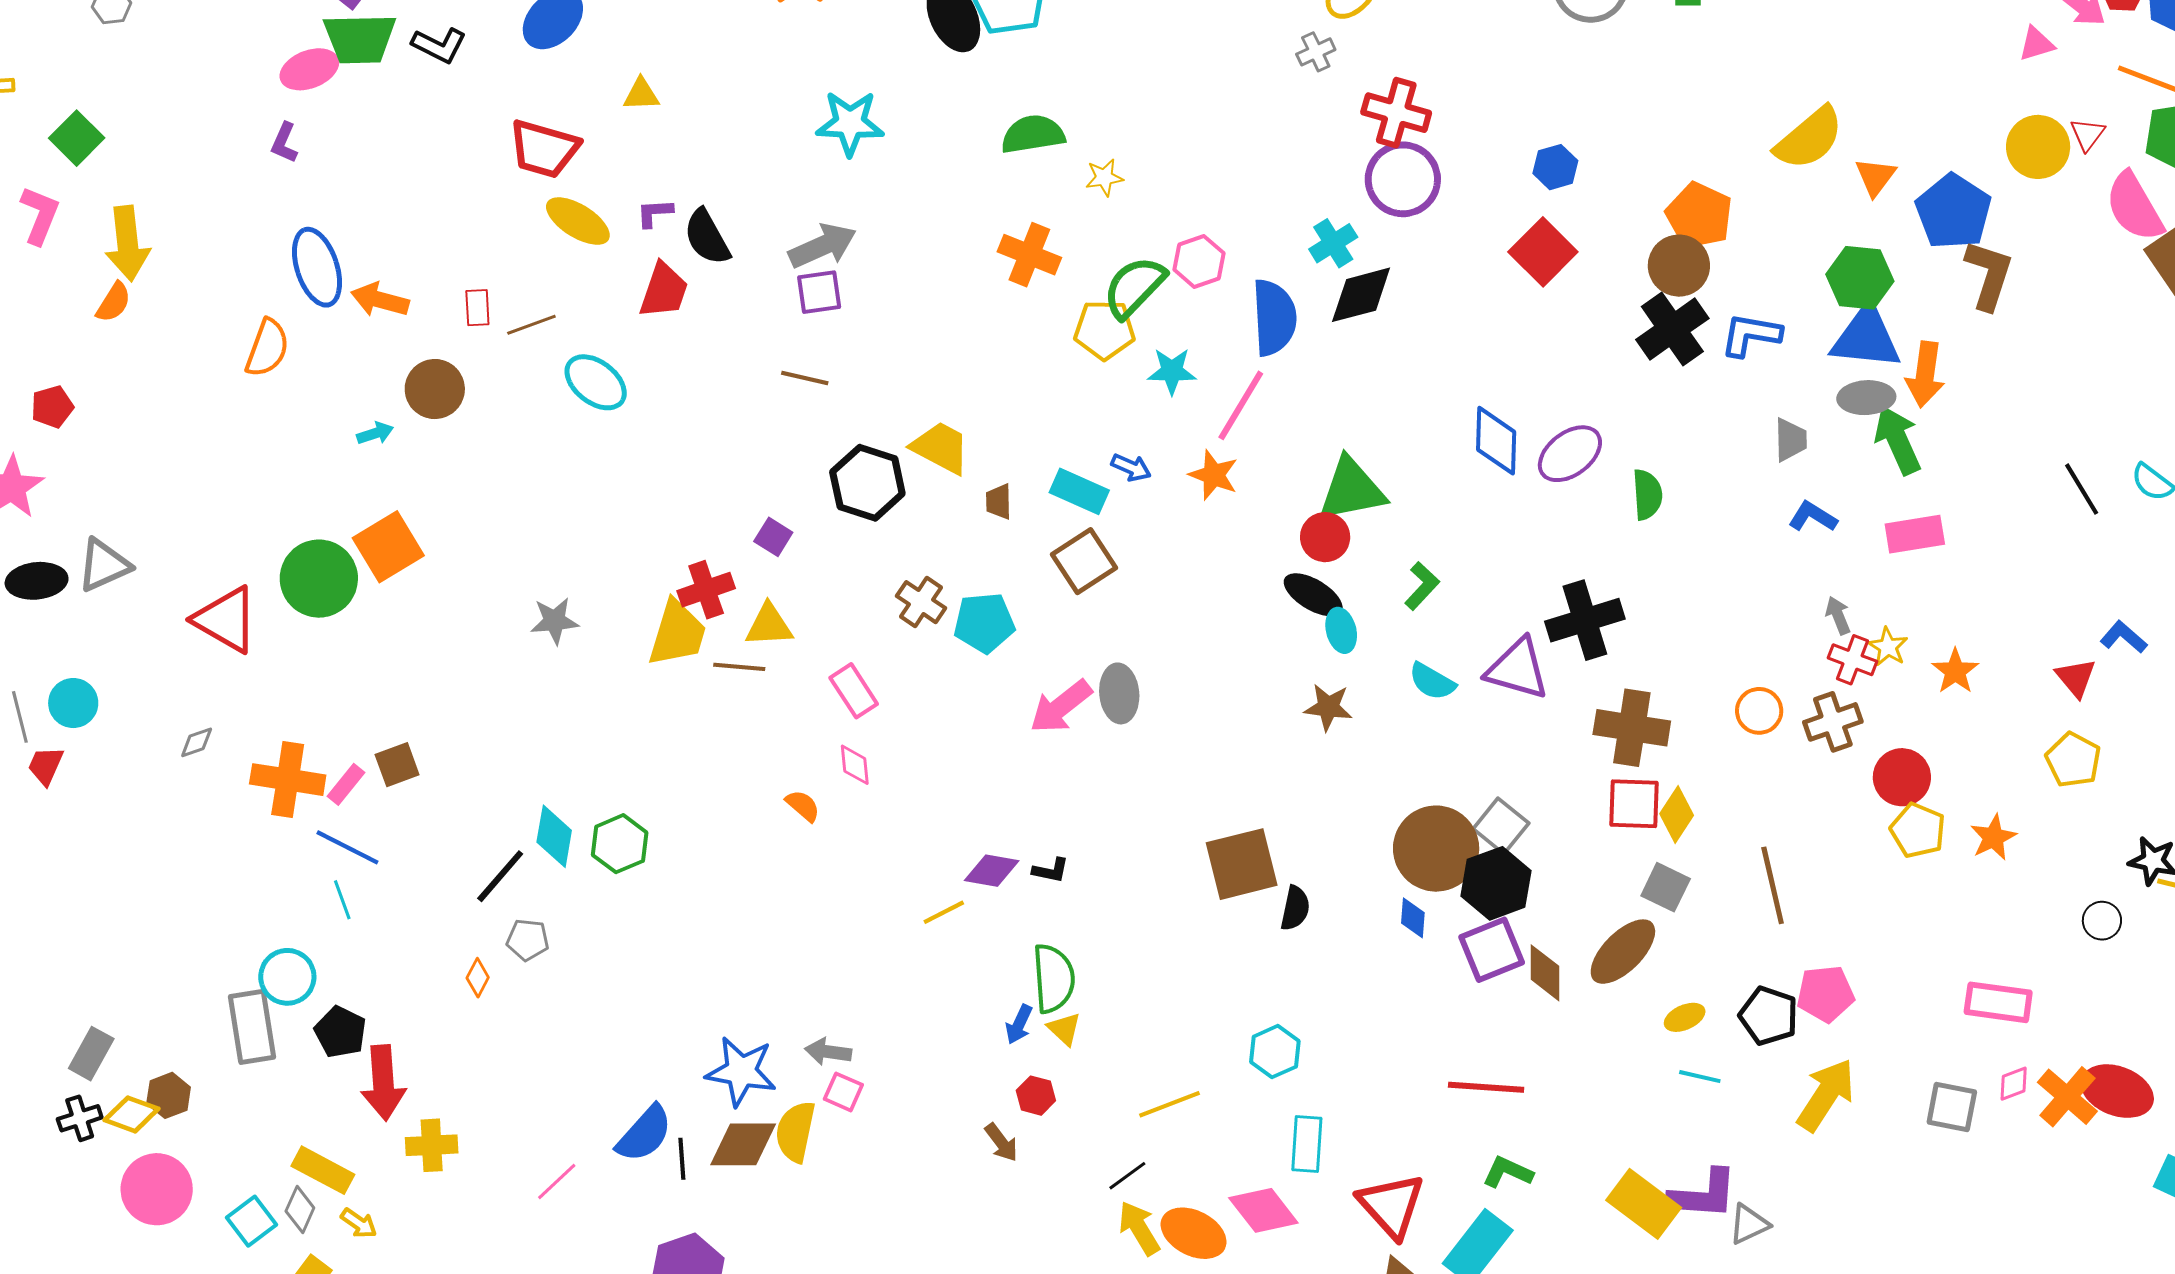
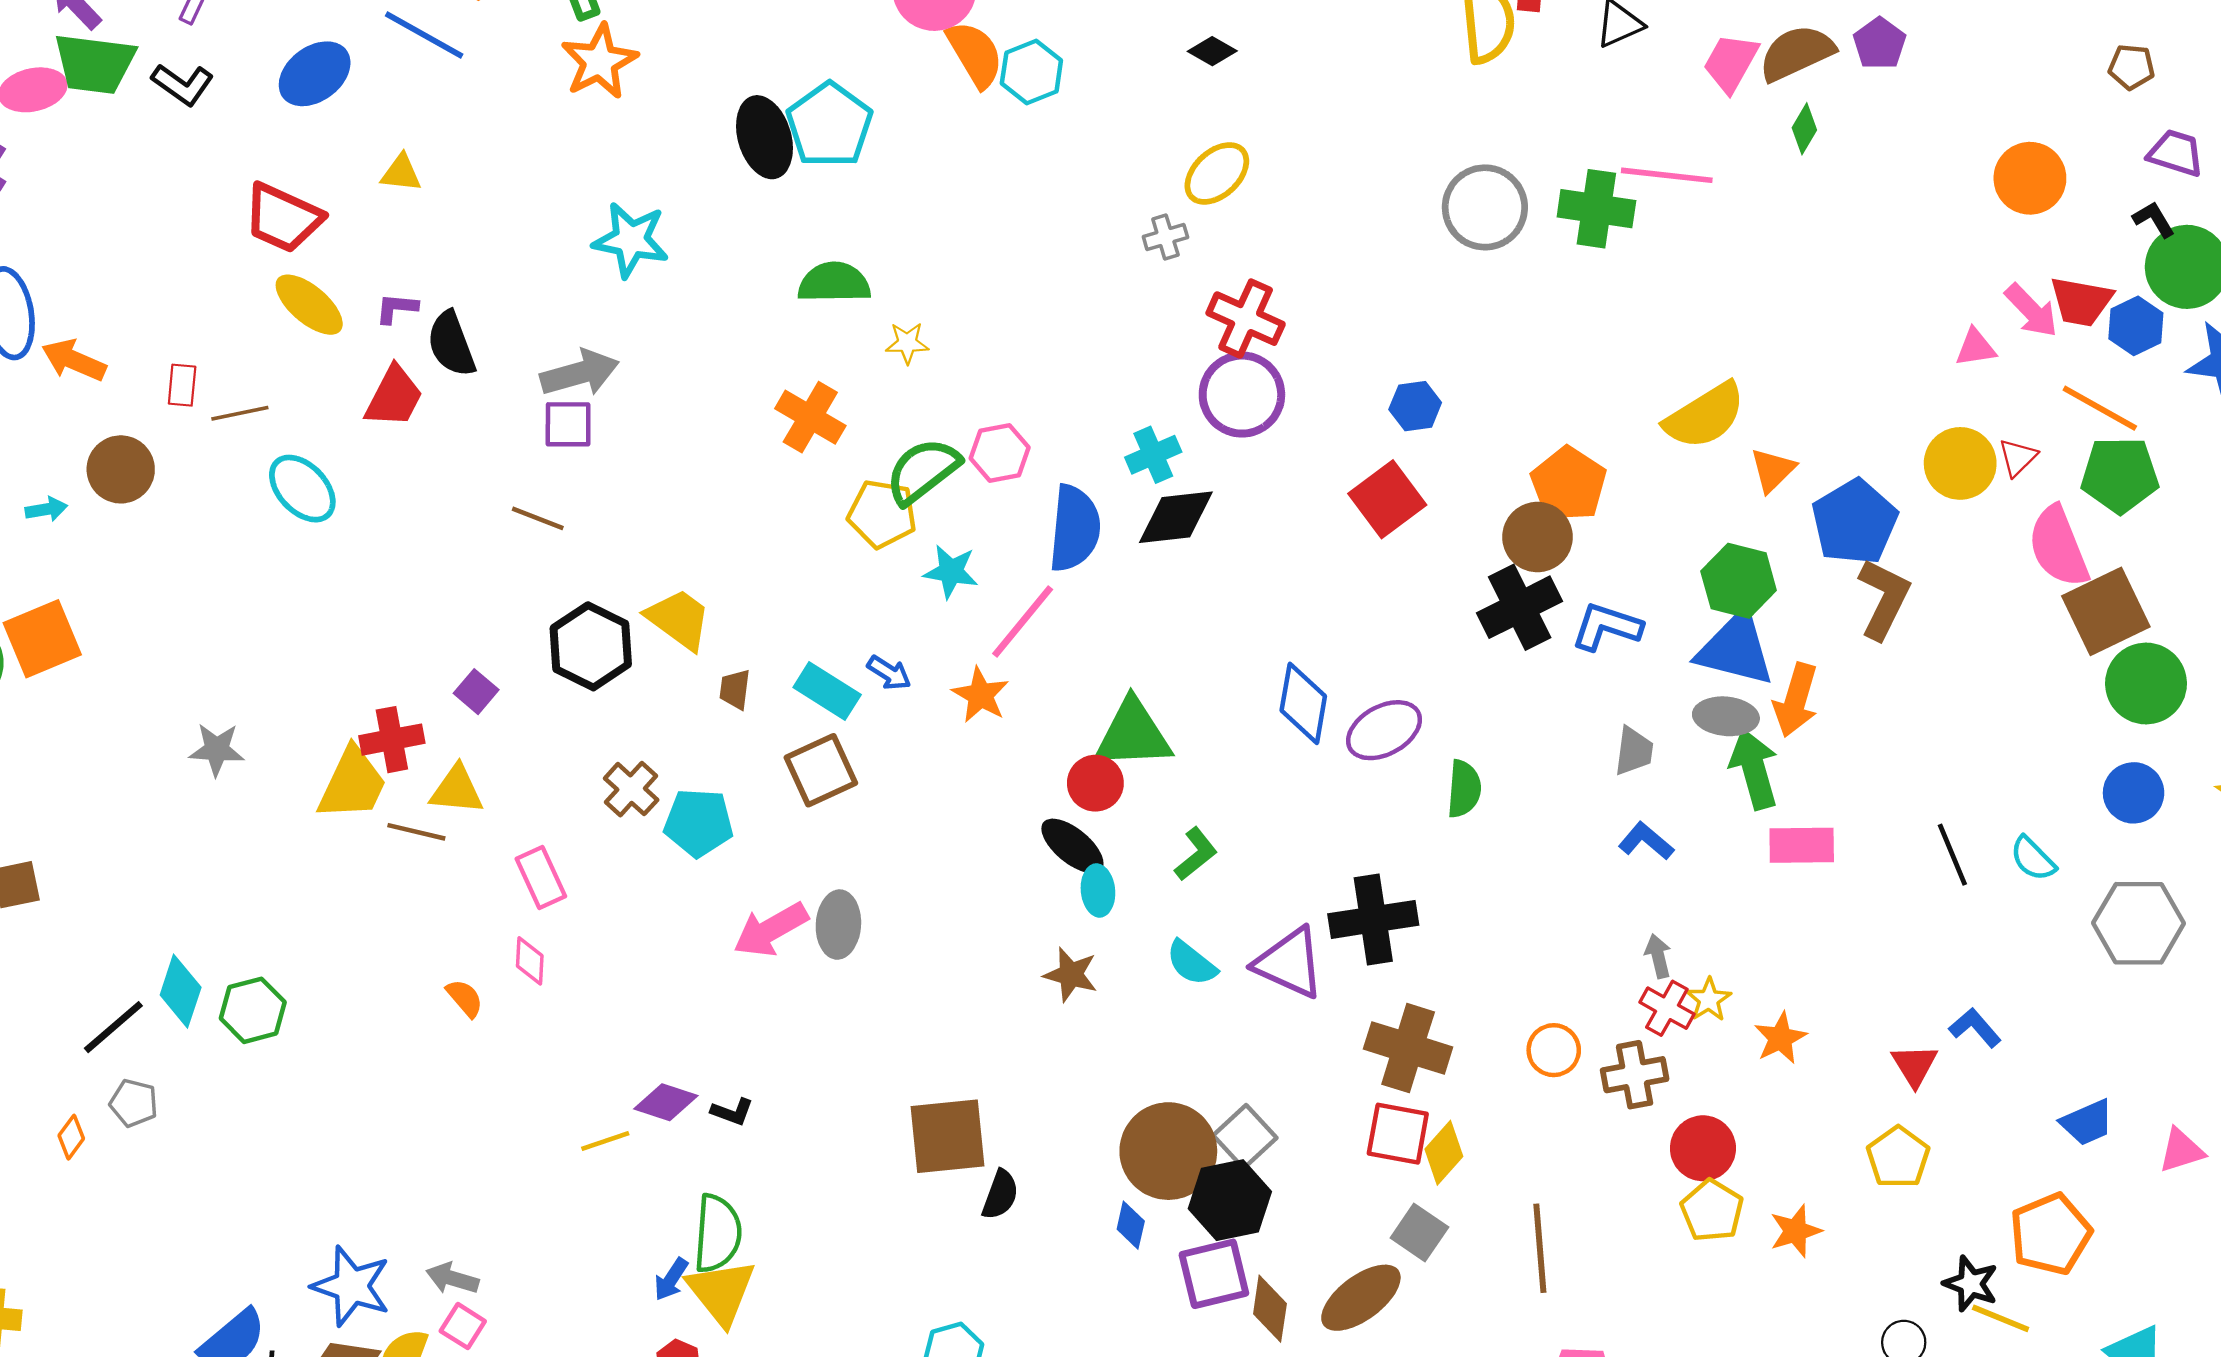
pink rectangle: (1915, 534) -> (1802, 845), moved
yellow triangle: (1064, 1029) -> (721, 1292), size x1.8

